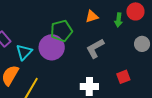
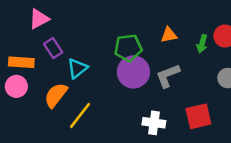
purple circle: (52, 47) -> (133, 72), moved
red square: (123, 77) -> (198, 116), size x1.5

